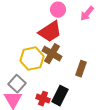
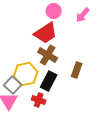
yellow hexagon: (32, 59) -> (26, 74), moved
black rectangle: (60, 96) -> (49, 81), moved

